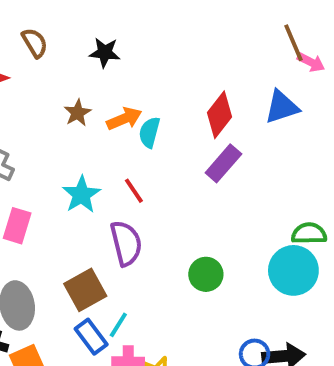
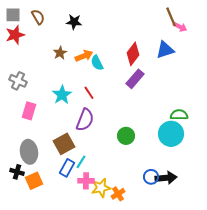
cyan semicircle: (149, 132) -> (97, 63), turned -42
purple semicircle: (126, 243) -> (85, 120), turned 35
blue rectangle: (91, 337) -> (67, 168), turned 66

